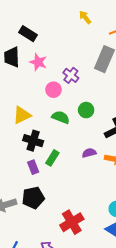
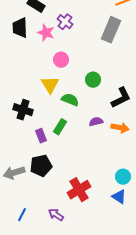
purple cross: (71, 75) -> (65, 22), moved
yellow triangle: (22, 115) -> (50, 85), moved, turned -36
green semicircle: (61, 117) -> (70, 100), moved
black cross: (33, 141) -> (23, 110), moved

